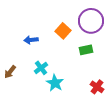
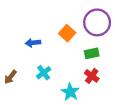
cyan star: (55, 83) -> (70, 92), moved
red cross: (97, 87) -> (92, 76), moved

